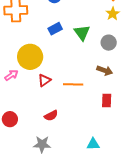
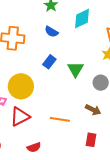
blue rectangle: (55, 29) -> (49, 62), turned -32
red triangle: (44, 80) -> (20, 117), moved, size x1.5

